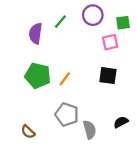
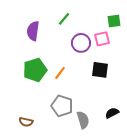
purple circle: (93, 15) -> (81, 43), moved
green line: (60, 22) -> (64, 19), moved
green pentagon: (38, 76) -> (35, 70), turned -30
brown semicircle: (28, 132) -> (26, 122), turned -32

